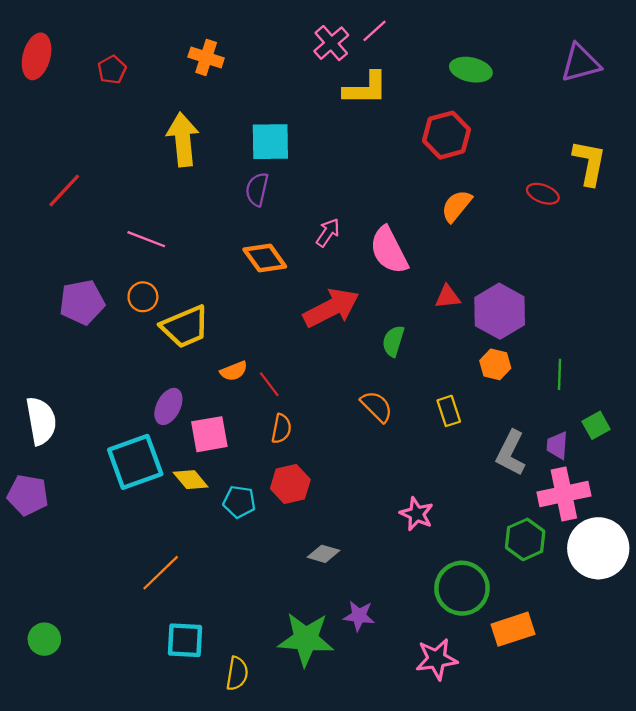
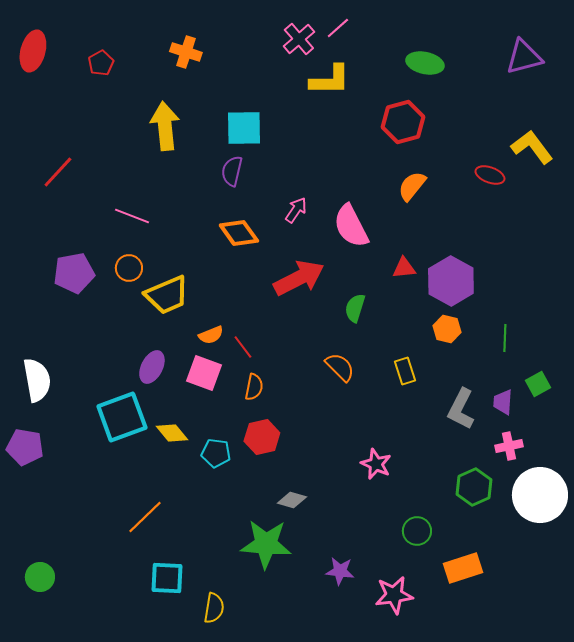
yellow L-shape: (589, 163) -> (532, 147), turned -48
pink square: (209, 434) -> (204, 373), moved, turned 30
pink cross: (564, 494) -> (509, 446), size x0.6
green circle: (462, 588) -> (417, 531), size x0.6
purple star: (359, 616) -> (340, 571), moved
green star: (306, 639) -> (266, 544), moved

